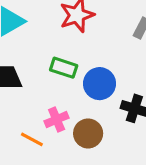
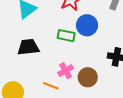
blue circle: (100, 84) -> (87, 25), moved

